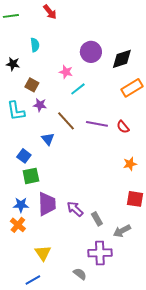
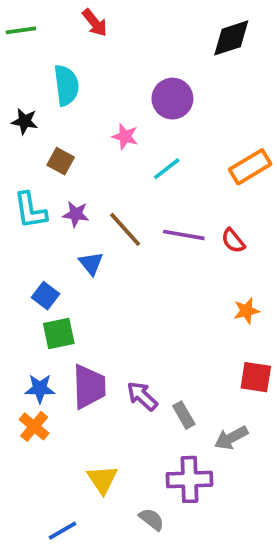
cyan semicircle: (35, 45) -> (66, 85), size x1.5
black diamond: (122, 59) -> (231, 38), moved
cyan line: (78, 89) -> (167, 169), moved
purple star: (40, 105) -> (76, 214), moved
yellow triangle: (43, 253) -> (102, 479), moved

